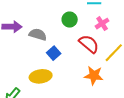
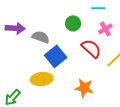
blue square: (54, 53) -> (56, 56), size x1.5
orange star: (94, 76) -> (84, 88), moved

